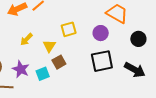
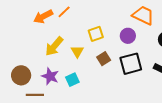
yellow arrow: (26, 39) -> (54, 46), size x1.5
brown square: (59, 62) -> (104, 59), moved

